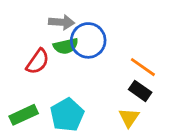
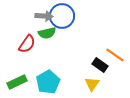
blue circle: (88, 40) -> (62, 16), moved
orange line: (143, 67) -> (115, 55), moved

